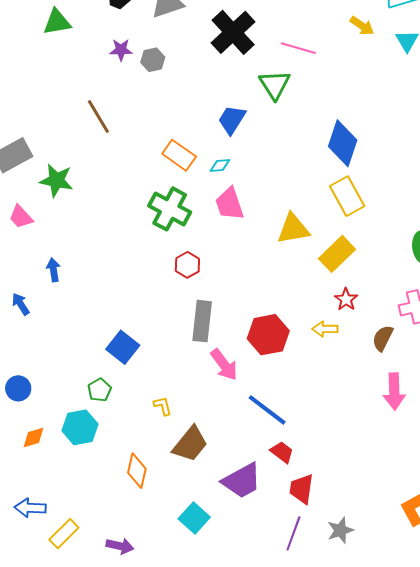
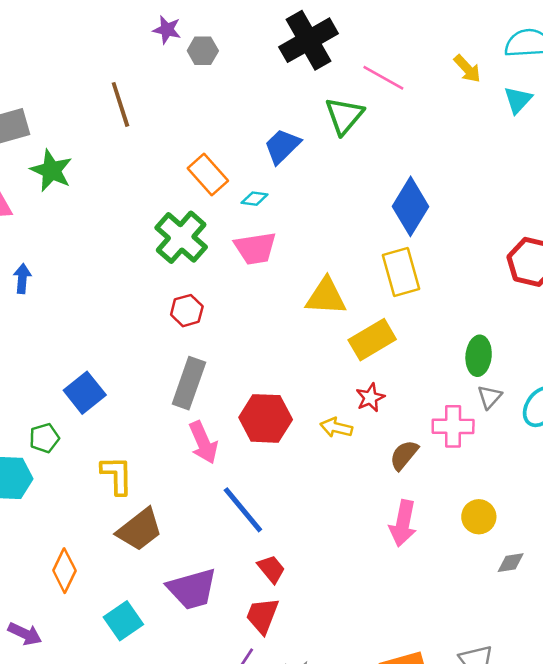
pink trapezoid: (229, 204) -> (255, 248), turned -93
yellow L-shape: (163, 406) -> (117, 475), size x1.6
red trapezoid: (282, 452) -> (271, 569), moved
orange diamond: (137, 471) -> (64, 571), moved

